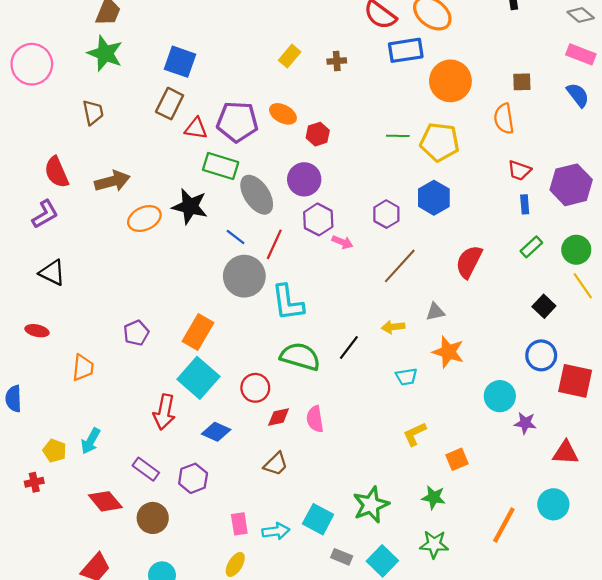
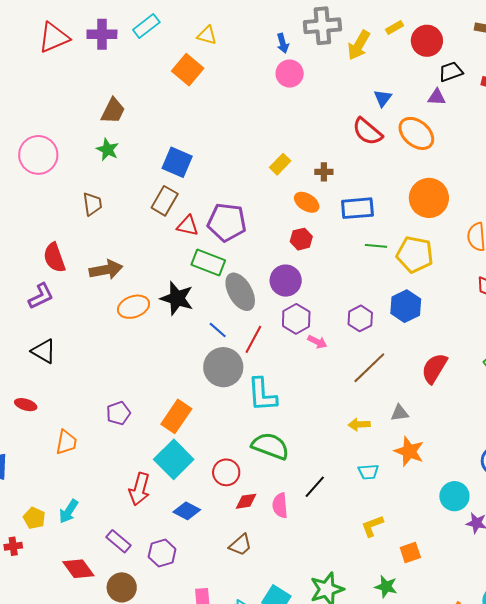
blue rectangle: (406, 50) -> (357, 208), moved
green star: (105, 53) -> (108, 150), size x0.7
orange ellipse: (283, 114) -> (307, 202), moved
black line: (349, 348) -> (315, 487), moved

